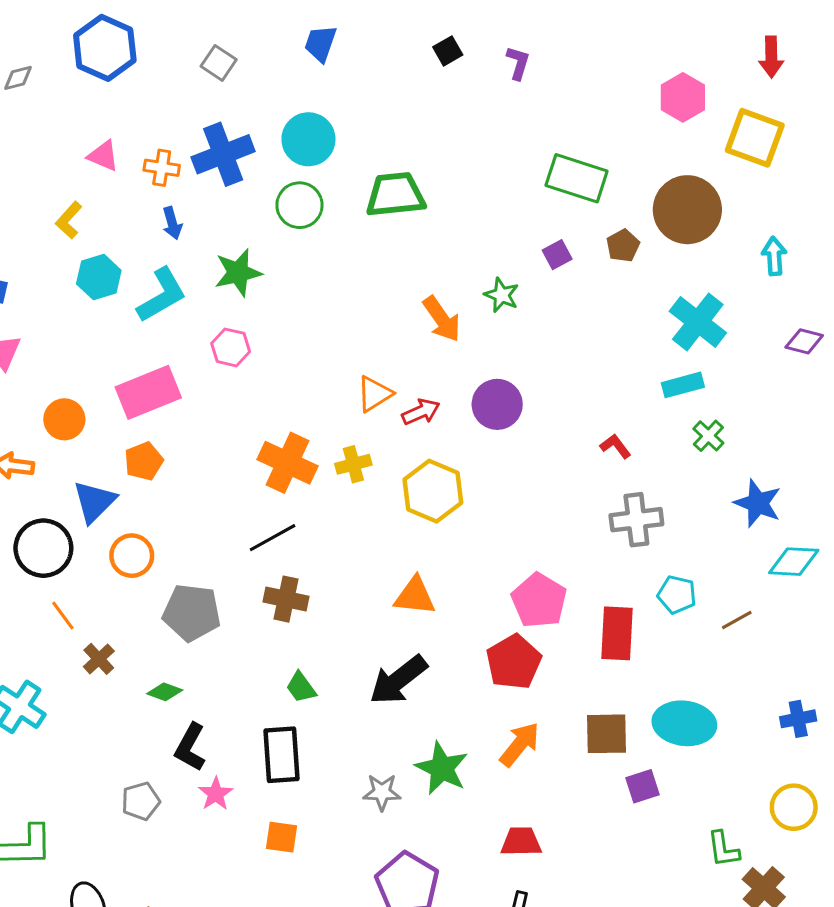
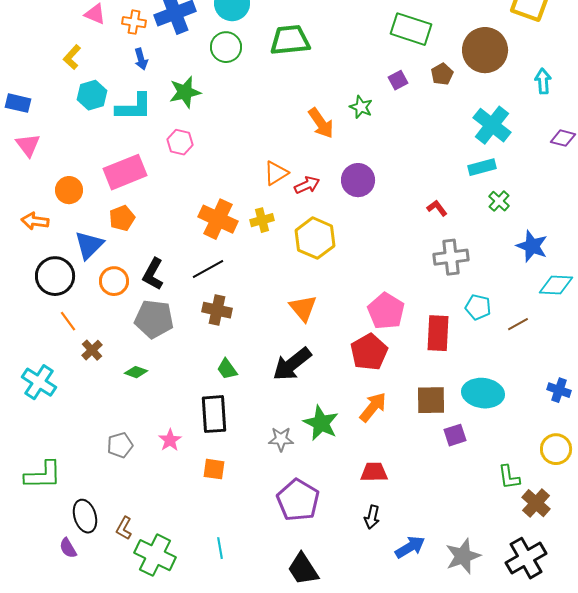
cyan L-shape: (162, 295) -> (134, 107), turned 30
orange triangle: (415, 596) -> (303, 308), turned 44
blue cross: (798, 719) -> (559, 390), turned 30
black L-shape: (190, 747) -> (153, 274), moved

